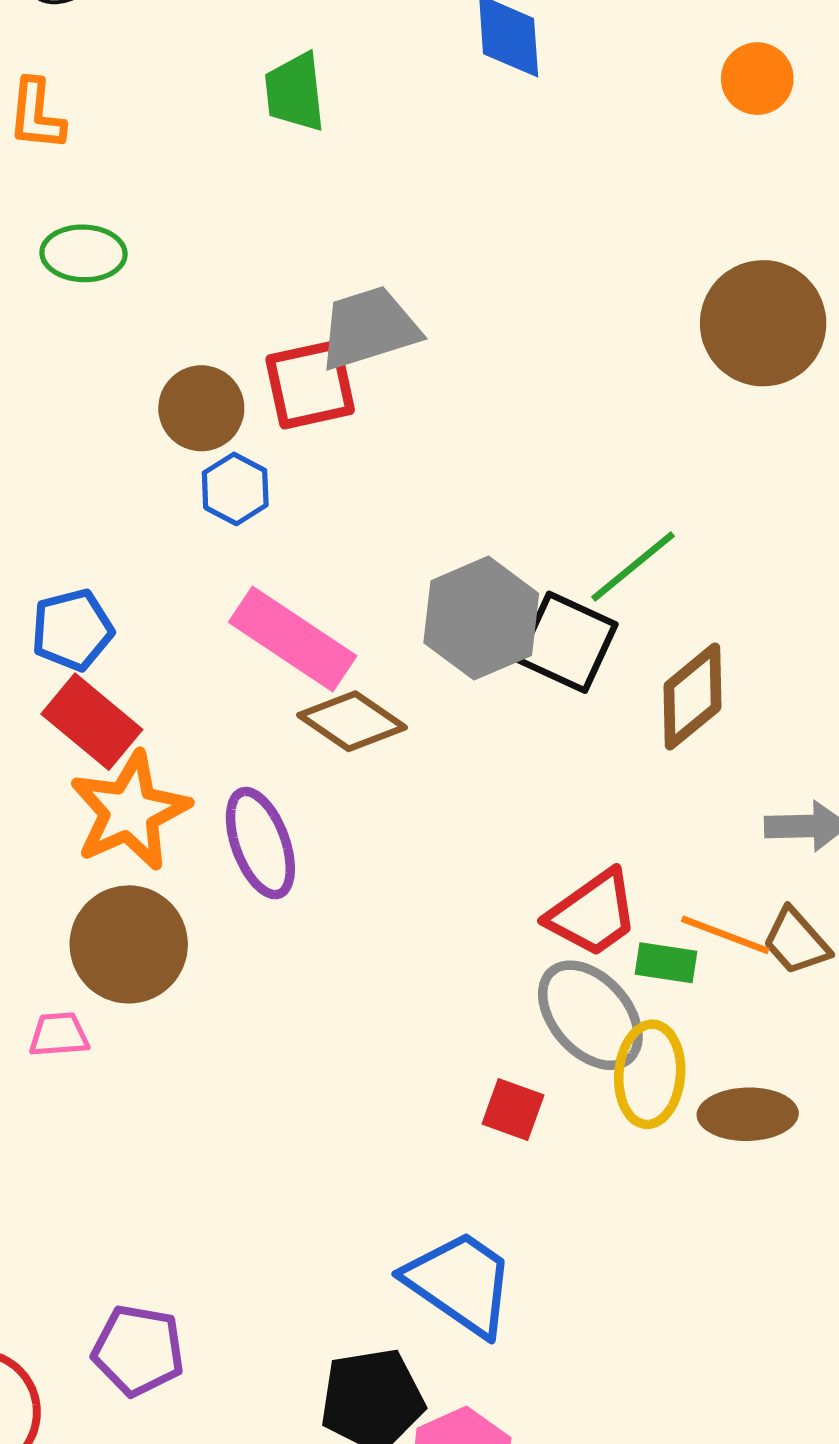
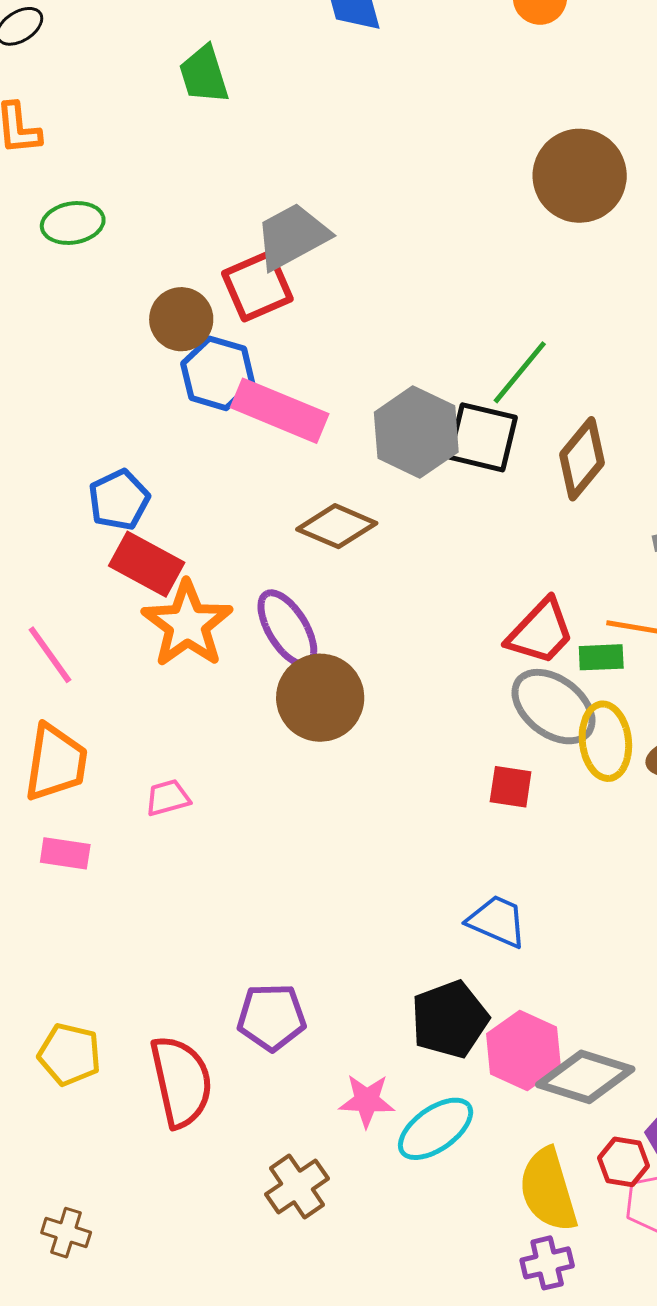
blue hexagon: (235, 489) -> (218, 373), size x1.4
pink rectangle: (293, 639) -> (280, 411), moved
brown circle: (129, 944) -> (320, 698), moved
blue trapezoid: (460, 1283) -> (497, 921), size x0.7

